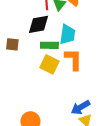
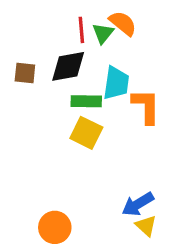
brown square: (12, 44) -> (25, 73), moved
orange L-shape: (73, 59) -> (146, 106), moved

